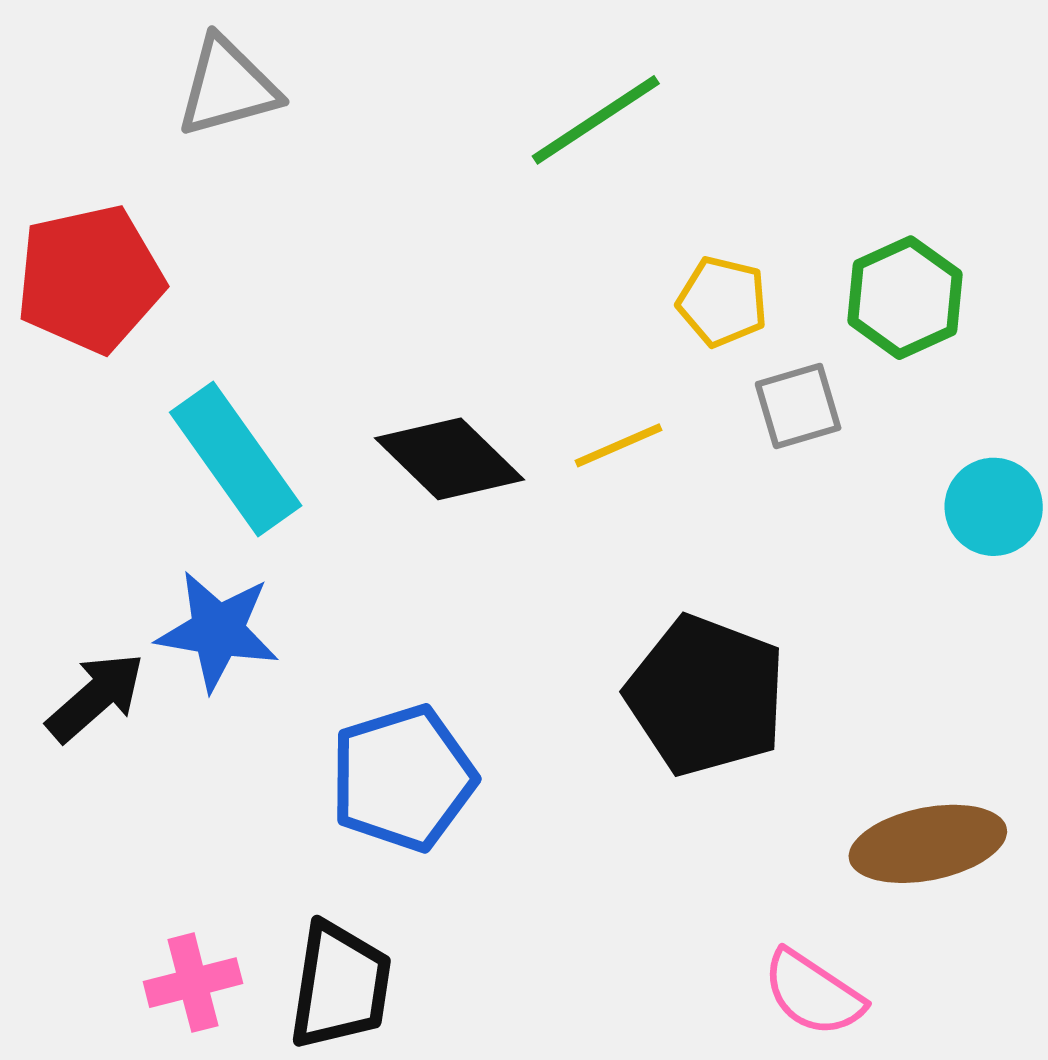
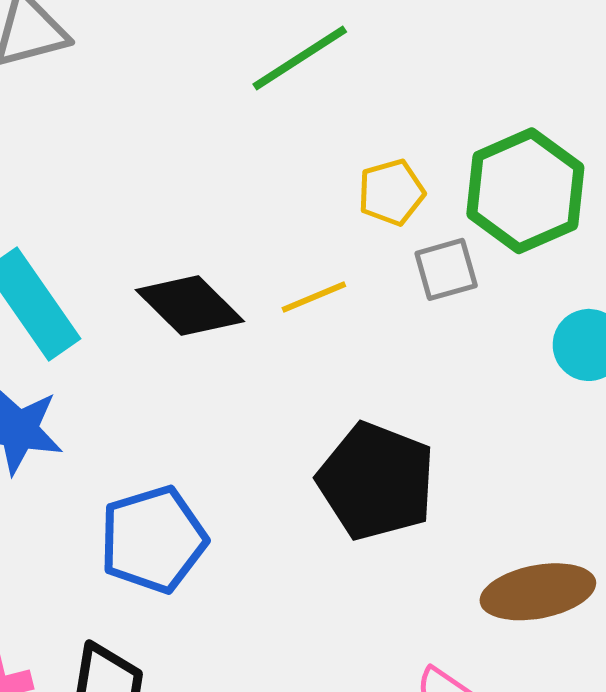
green hexagon: (905, 298) -> (525, 191), size x1.4
yellow pentagon: (722, 302) -> (391, 192), turned -30

